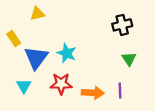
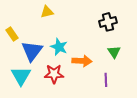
yellow triangle: (37, 14) -> (47, 12), moved
cyan triangle: (24, 86) -> (21, 76), size x1.5
orange arrow: (93, 93) -> (82, 61), moved

